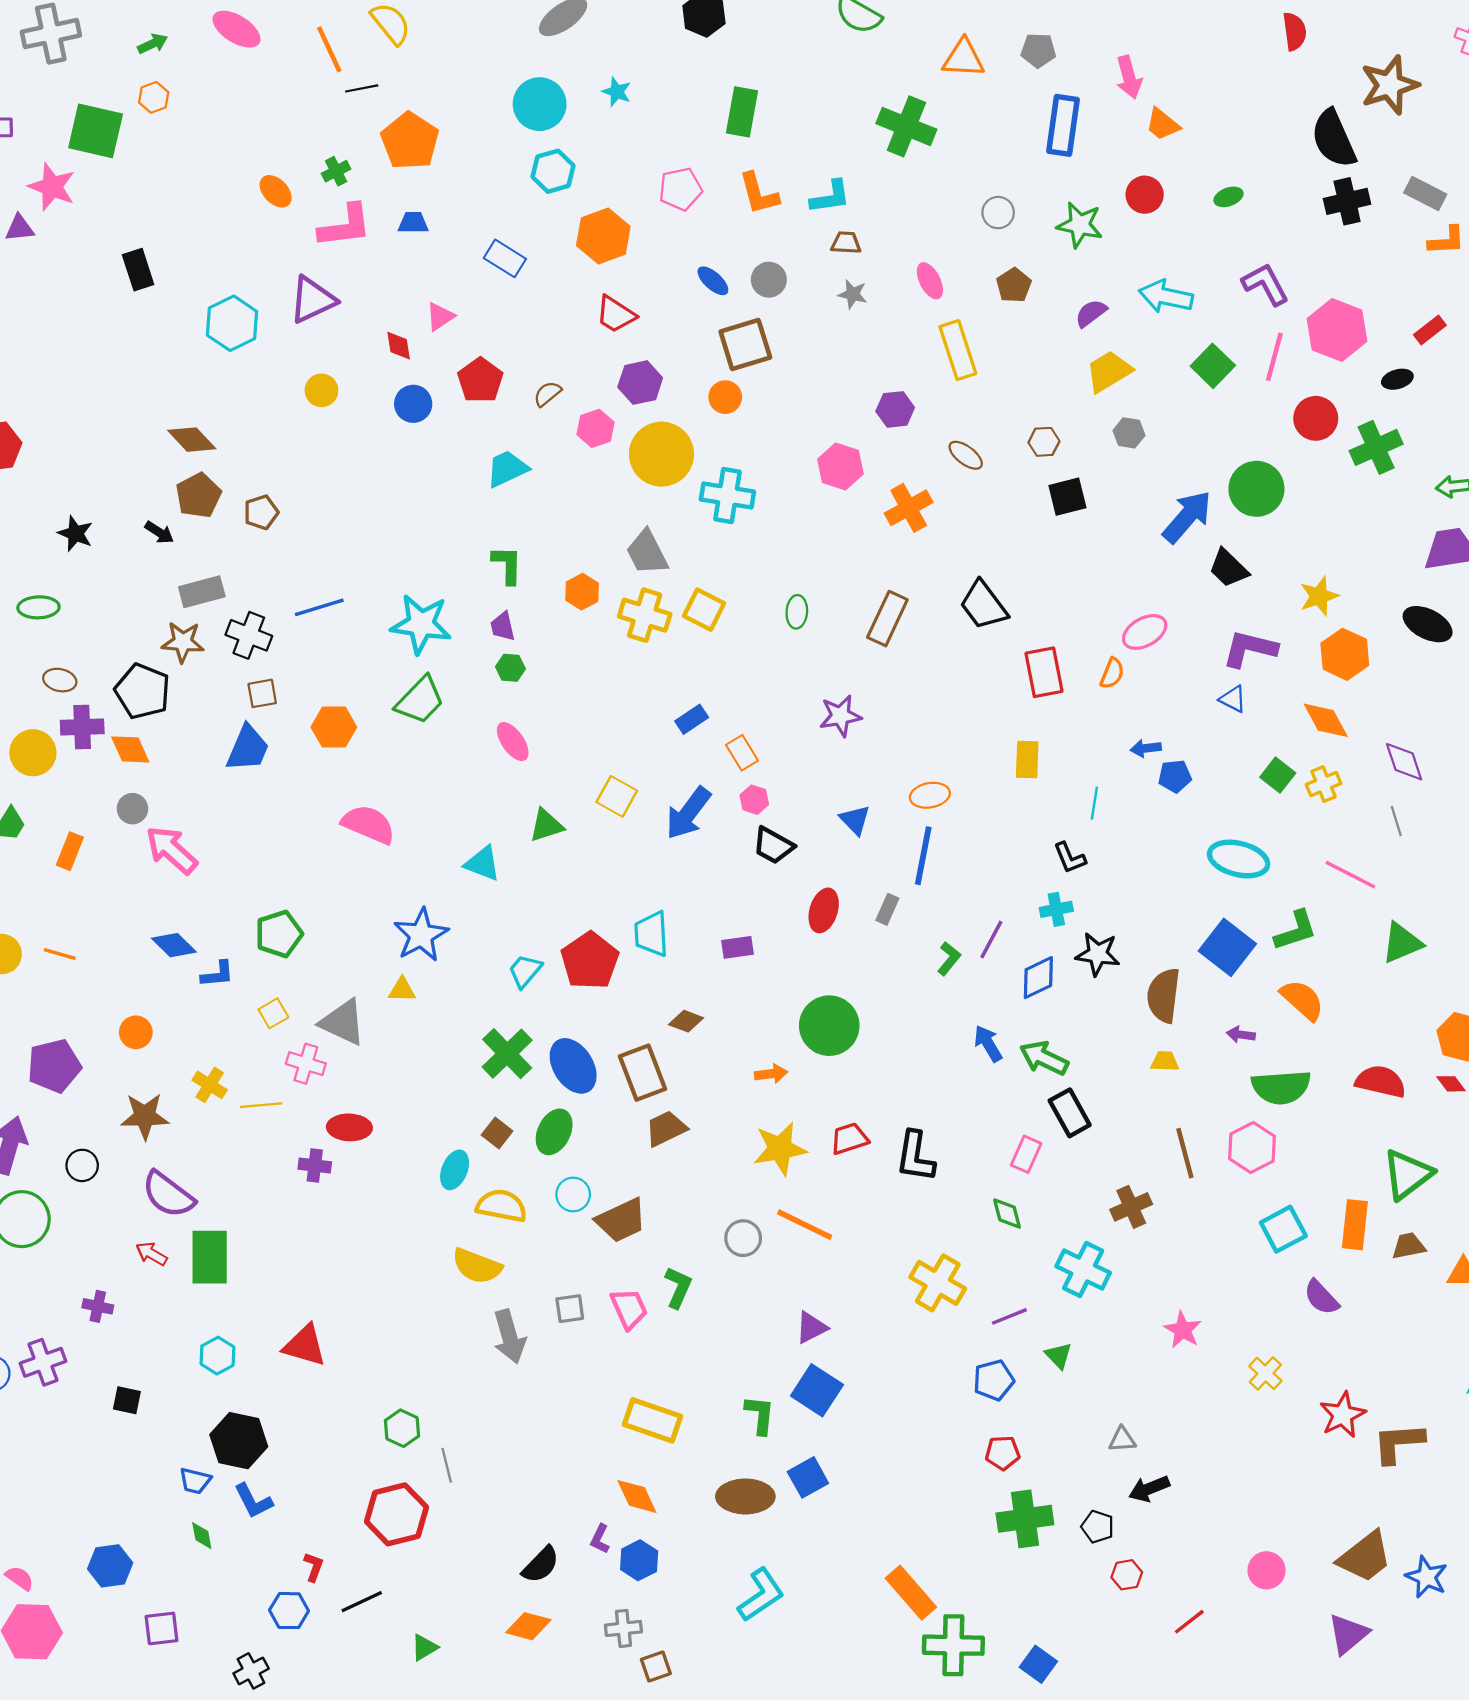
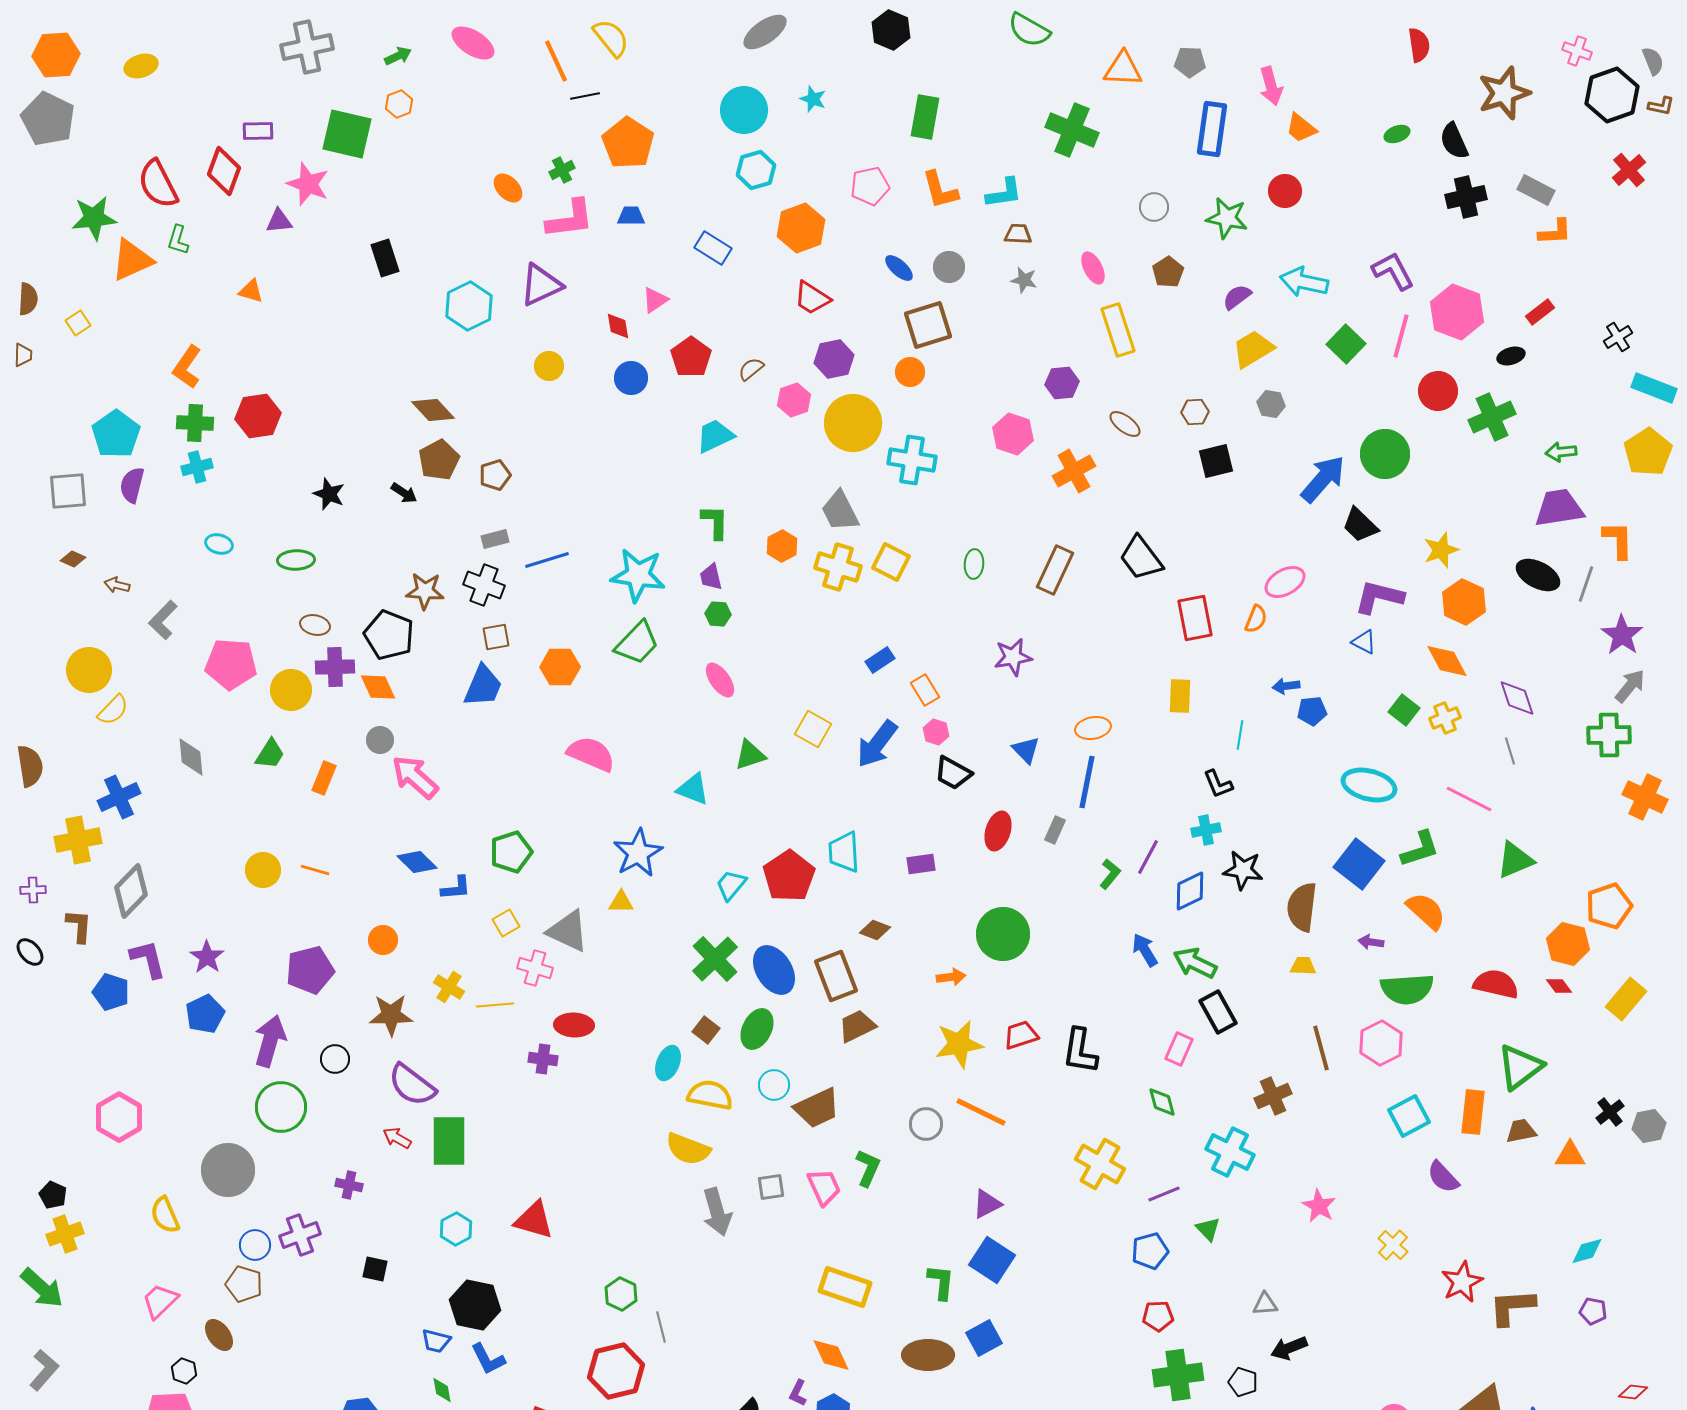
black semicircle: (1334, 139) -> (1454, 141), size x0.7
green ellipse: (1228, 197) -> (1397, 134), moved
gray rectangle: (202, 592) -> (495, 539), moved, size x0.7

